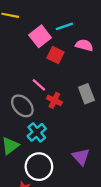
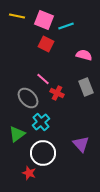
pink square: (40, 36) -> (44, 20), moved, turned -30
pink semicircle: (84, 45) -> (84, 55), moved
red square: (55, 55) -> (46, 44), moved

